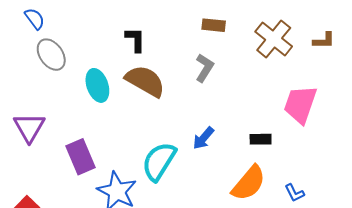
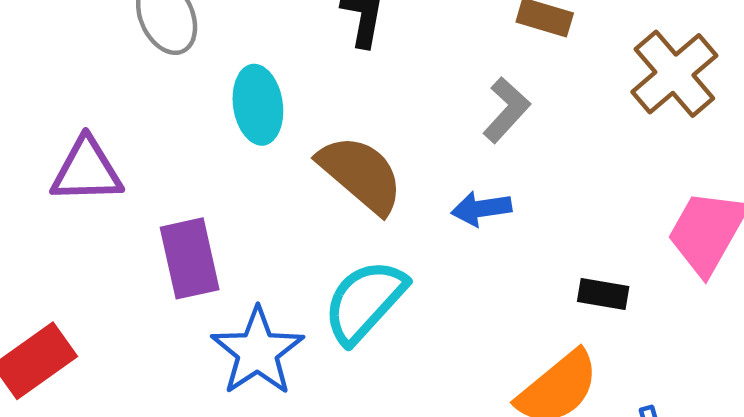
brown semicircle: (145, 81) -> (361, 174), moved
purple triangle: (29, 127) -> (87, 171), turned 48
blue arrow: (203, 138) -> (481, 209), moved, turned 30

